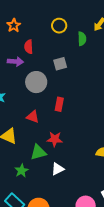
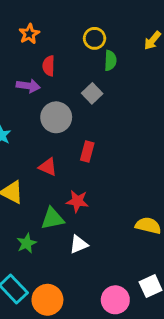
green semicircle: (82, 39) -> (110, 60), moved
gray square: (60, 64) -> (92, 93), turned -32

